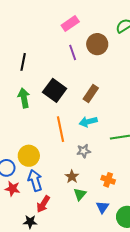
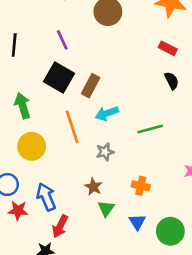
purple line: (73, 52) -> (62, 40), moved
brown rectangle: (91, 94) -> (91, 86), moved
green arrow: (24, 98) -> (23, 106), moved
yellow circle: (29, 156) -> (32, 146), moved

